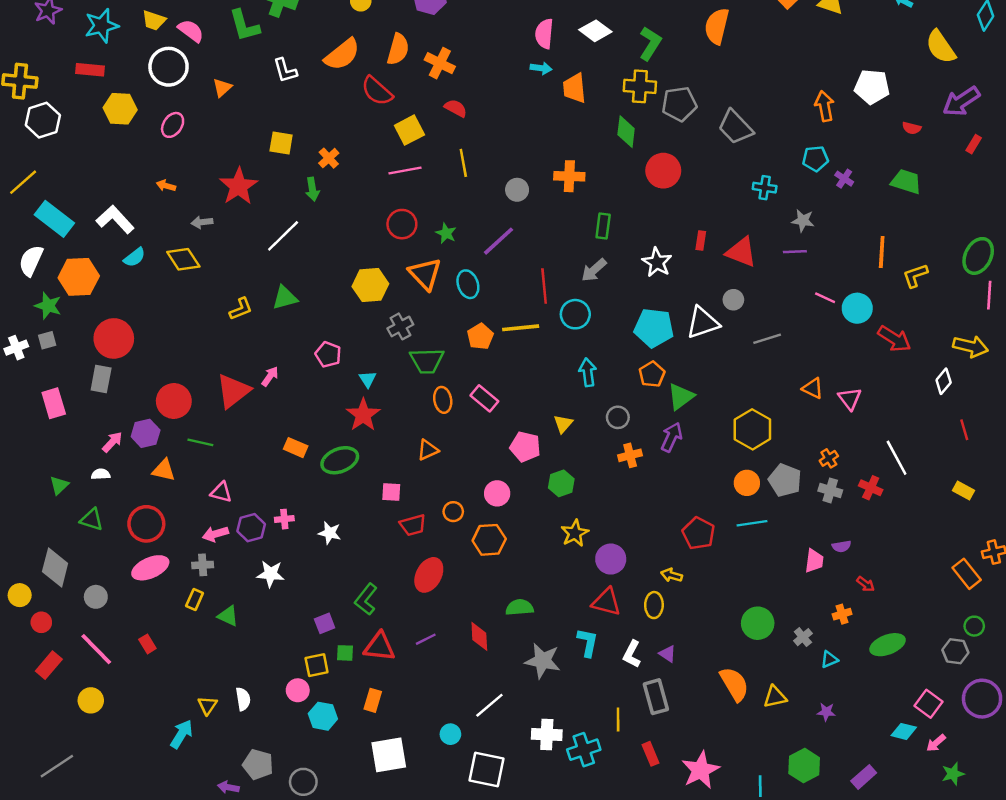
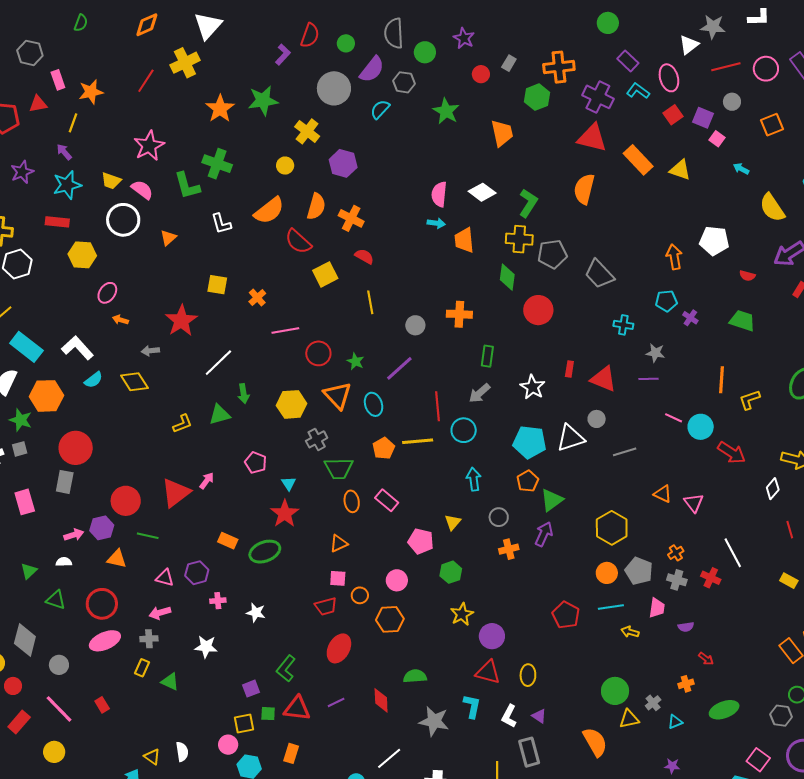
pink ellipse: (173, 125) -> (107, 293), moved
pink line: (405, 171) -> (285, 331), moved
green arrow: (312, 189) -> (243, 394), moved
pink arrow: (112, 442) -> (74, 535), turned 30
pink square: (391, 492) -> (338, 578), moved
purple hexagon: (251, 528) -> (197, 573), moved
pink trapezoid: (814, 561) -> (657, 608), moved
yellow arrow: (672, 575) -> (630, 632), moved
yellow triangle: (775, 697) -> (629, 719), moved
yellow triangle: (207, 705) -> (152, 757), turned -30

